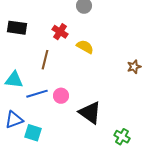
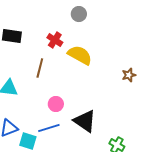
yellow semicircle: (85, 47) -> (80, 55), size x1.4
blue line: (37, 94) -> (49, 128), moved

